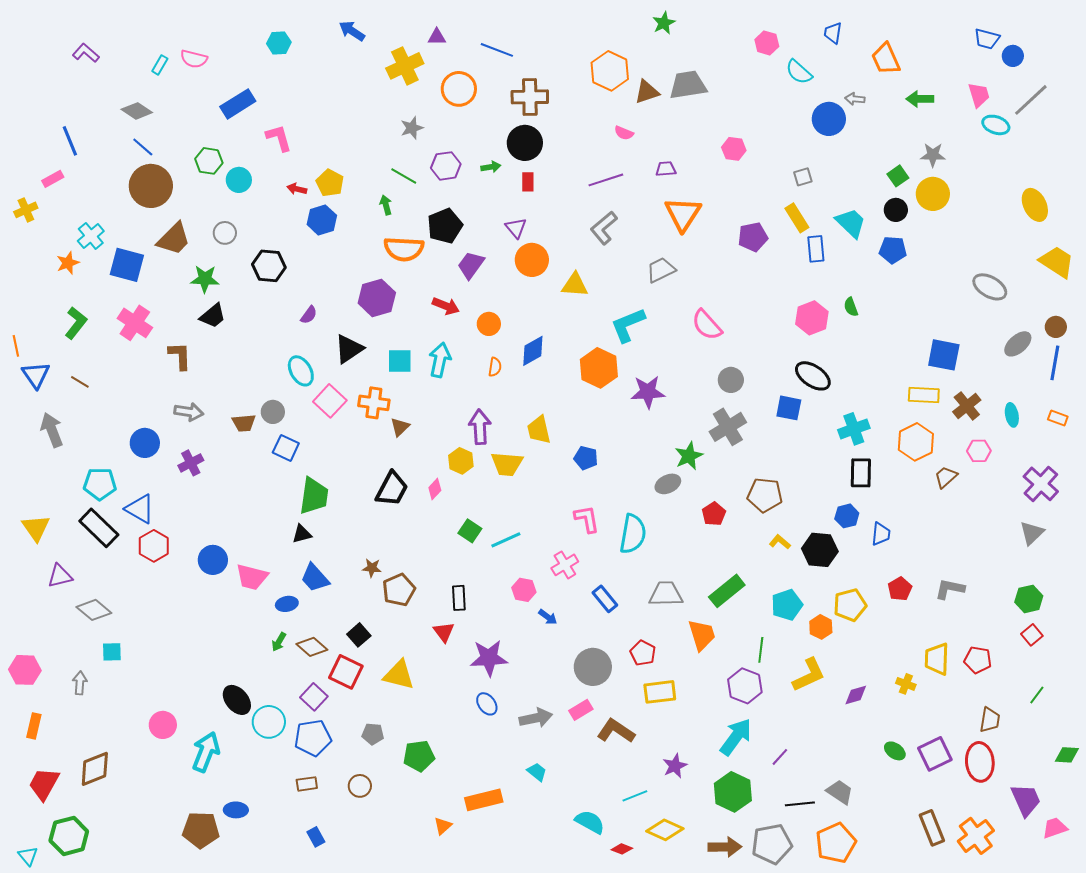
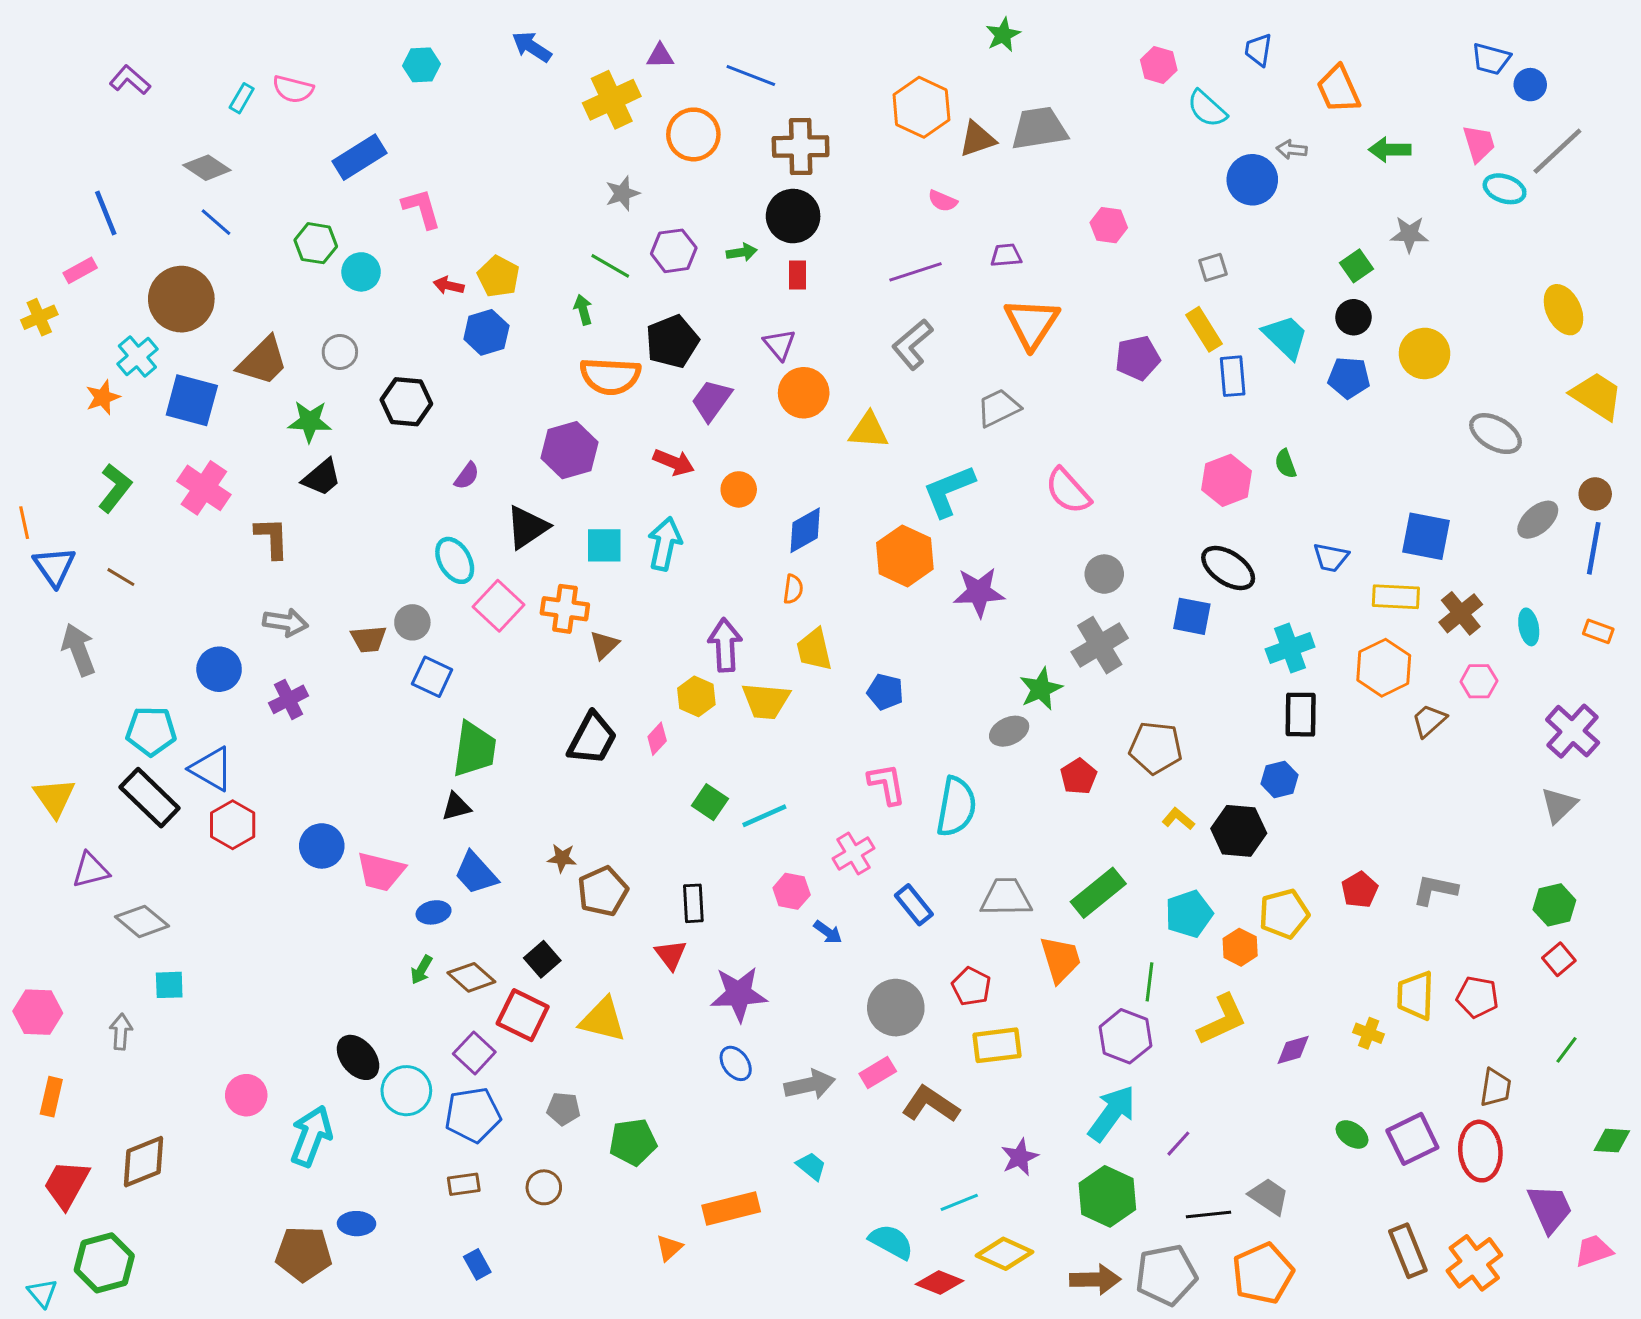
brown circle: (151, 186) -> (181, 299), moved
yellow circle: (933, 194) -> (1424, 353), moved
orange semicircle: (495, 367) -> (793, 589), moved
blue trapezoid: (881, 534) -> (1331, 557), moved, turned 95
red diamond: (622, 849) -> (940, 1283), size x1.4

